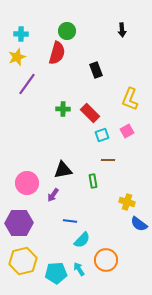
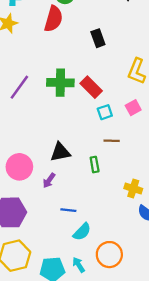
purple line: (27, 84) -> (19, 87), moved
green cross: (63, 109) -> (60, 83), size x1.6

